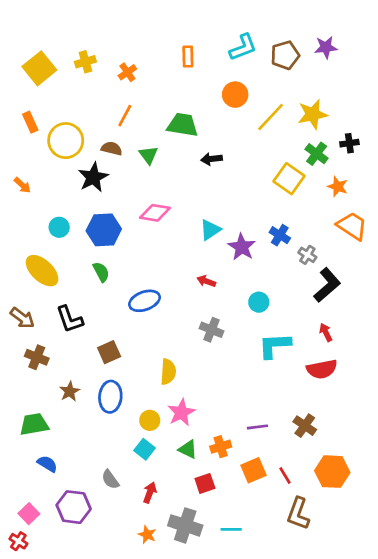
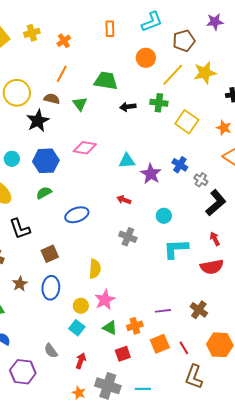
brown pentagon: (285, 55) -> (184, 41), moved
green cross: (317, 154) -> (159, 103), moved, turned -30
cyan triangle: (210, 230) -> (127, 161), turned 30
green semicircle: (101, 272) -> (44, 193), turned -91

